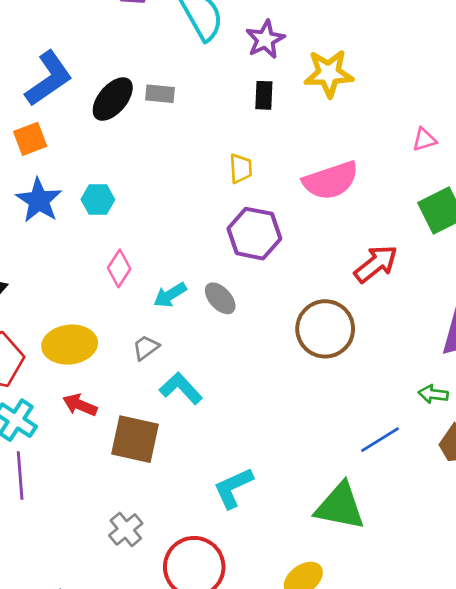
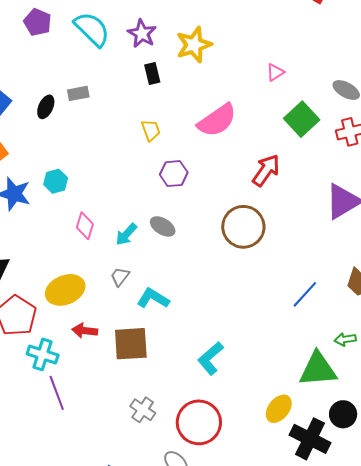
black ellipse: (113, 99) -> (46, 107), size x0.7
purple hexagon: (254, 234) -> (174, 174), size x0.7
green arrow: (433, 394) -> (345, 339), moved
green triangle: (340, 506) -> (318, 369), moved

